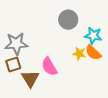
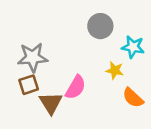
orange semicircle: (93, 53) -> (133, 98), moved
pink semicircle: (49, 67) -> (76, 87), turned -120

